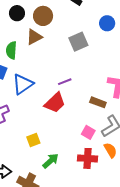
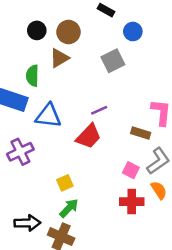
blue circle: (107, 23) -> (133, 31), moved
blue triangle: (23, 84) -> (48, 116), turned 45
green arrow: (51, 161) -> (69, 208), moved

